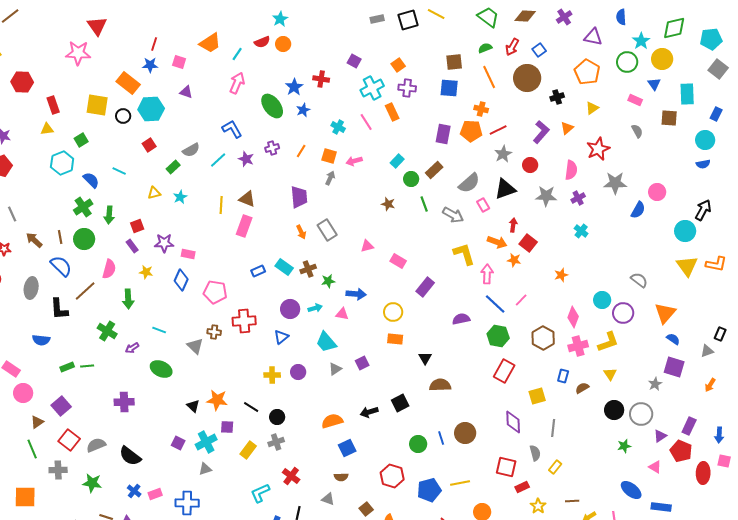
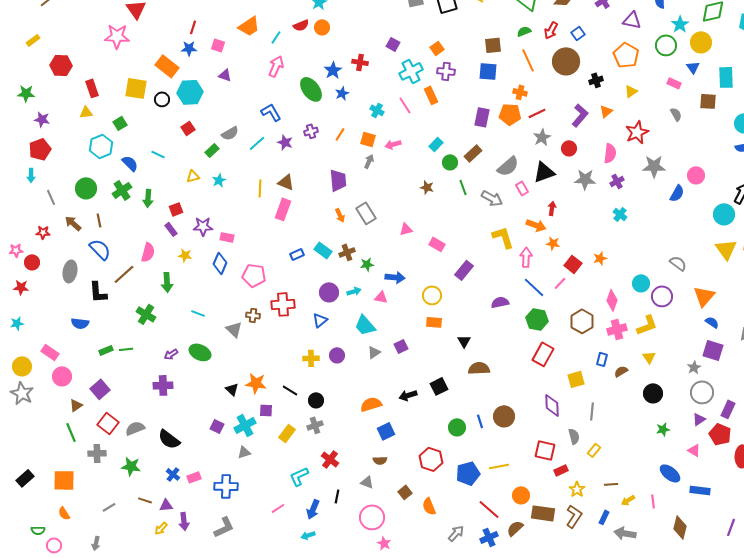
green circle: (84, 239) -> (86, 188), moved
red square: (528, 243) -> (573, 264), moved
purple arrow: (132, 348) -> (171, 354), moved
gray circle: (641, 414) -> (702, 392), moved

